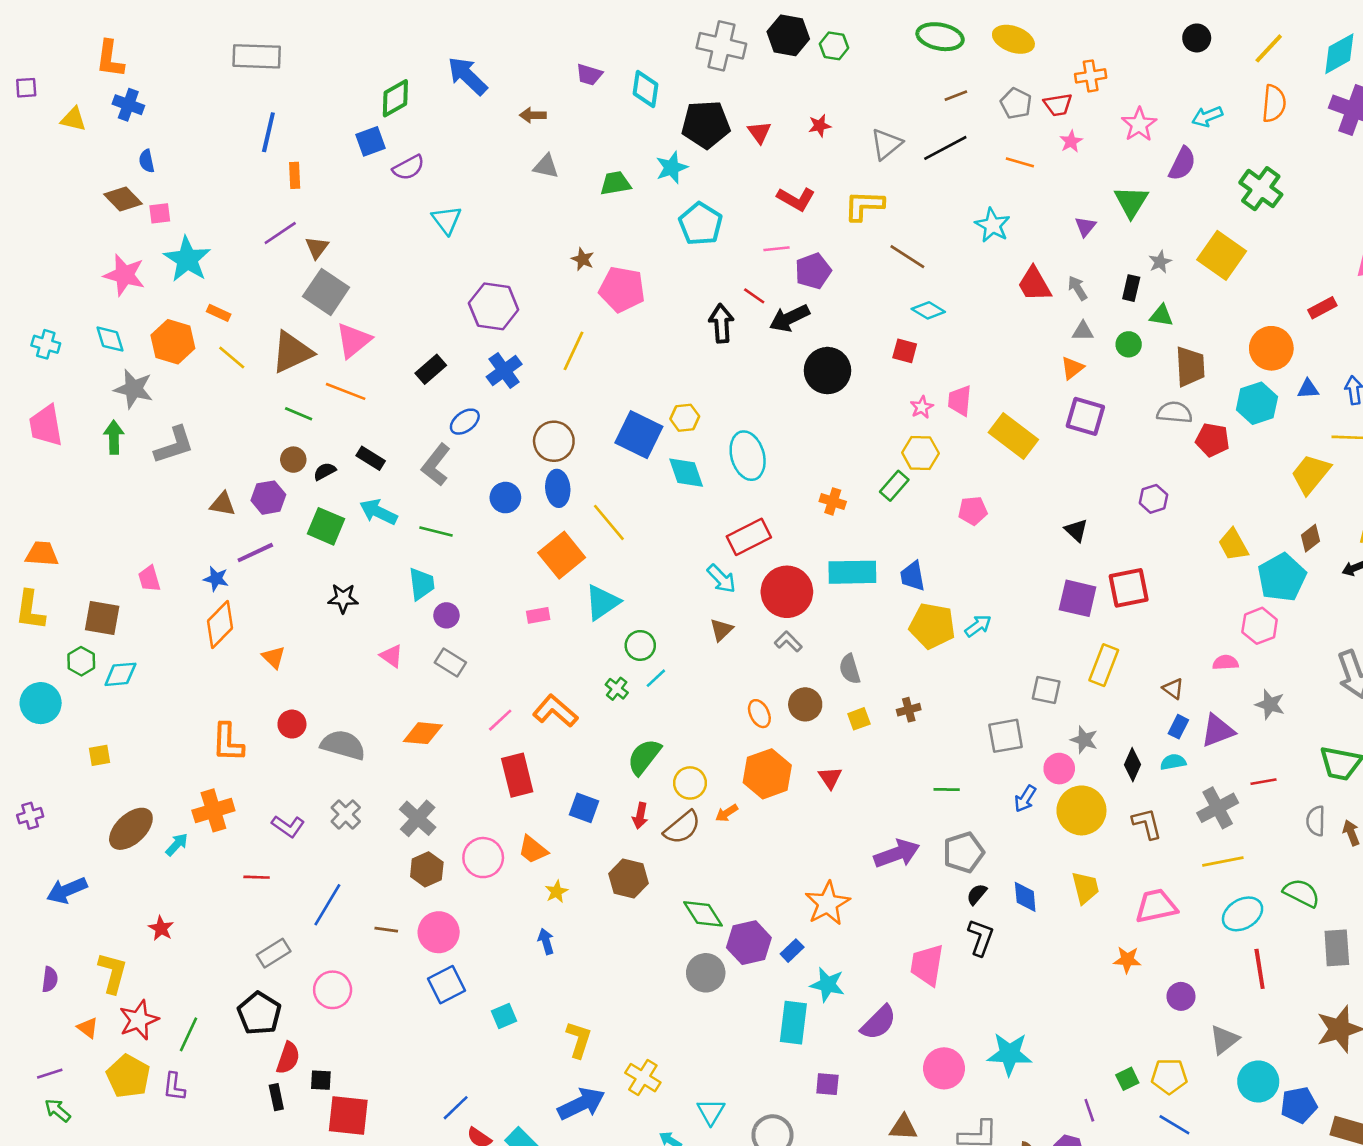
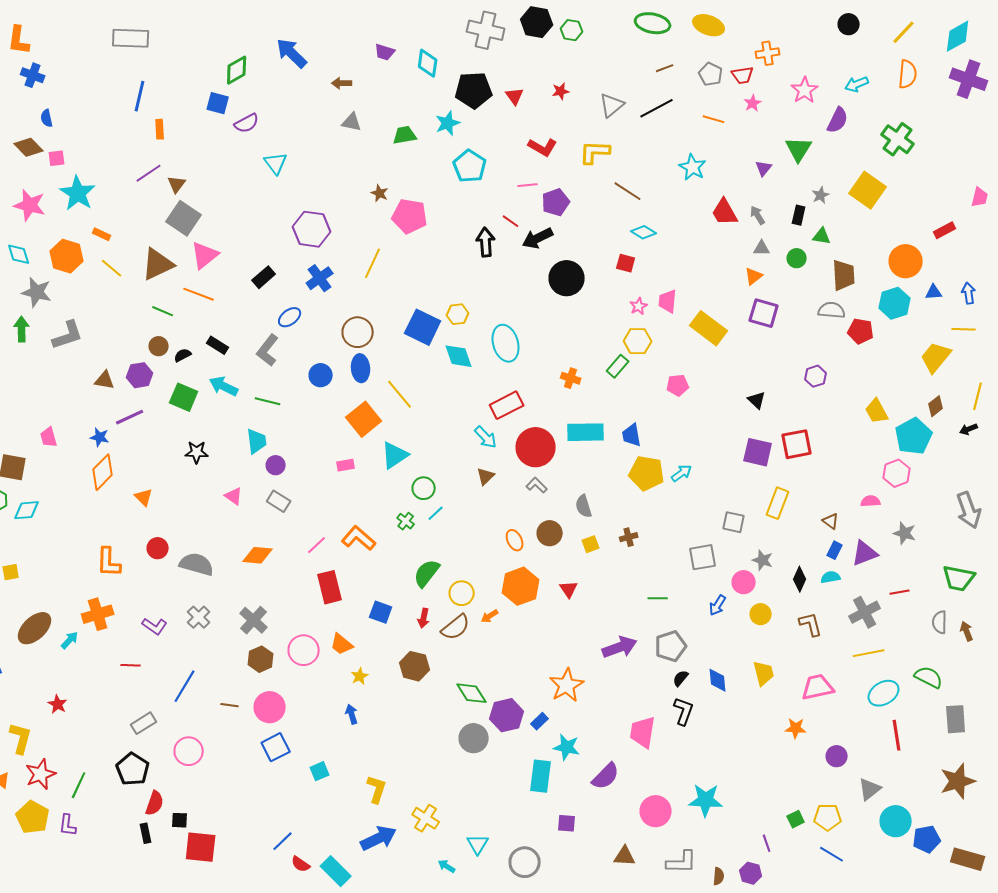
blue square: (371, 141) -> (218, 103), turned 35
yellow circle: (1081, 810) -> (761, 614), size x0.6

